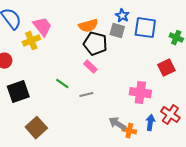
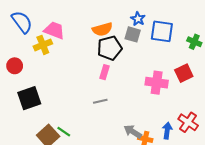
pink trapezoid: (42, 27) -> (54, 30), turned -30
black pentagon: (95, 44) -> (110, 48), turned -30
pink rectangle: (90, 67) -> (104, 72), turned 64
green line: (62, 84) -> (64, 132), moved
pink cross: (140, 93) -> (157, 83), moved

